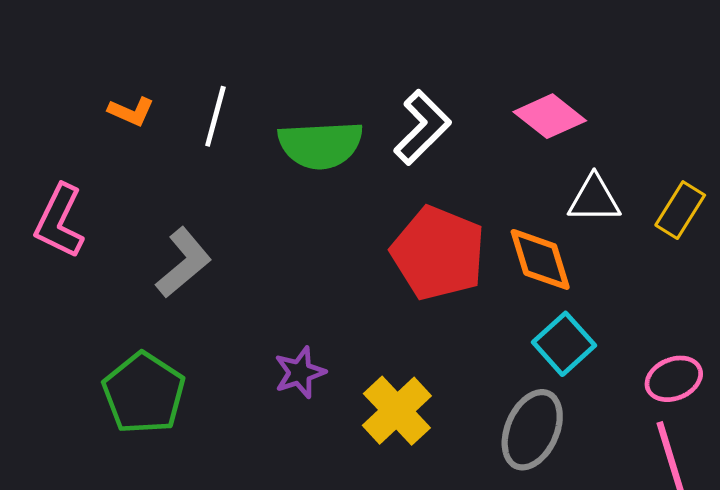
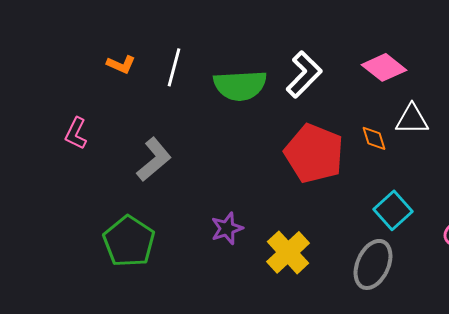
pink L-shape: (59, 221) -> (76, 133), size x0.7
orange diamond: (540, 259) -> (374, 138), moved, size x0.6

